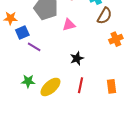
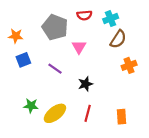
pink triangle: (69, 25) -> (79, 47), turned -48
blue square: (22, 32) -> (23, 60), moved
purple line: (34, 47) -> (55, 69), moved

